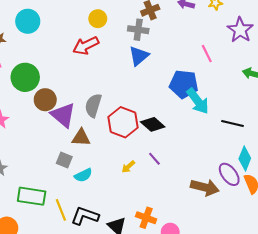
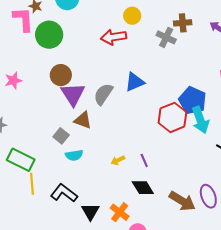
blue triangle: (139, 56) -> (135, 82), moved
green circle: (25, 77) -> (49, 35), moved
red hexagon: (123, 122) -> (172, 117), moved
black diamond: (153, 124) -> (143, 188), moved
yellow line: (61, 210) -> (32, 184), moved

